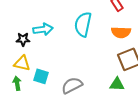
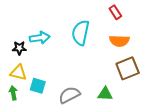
green triangle: (117, 84) -> (105, 94), moved

